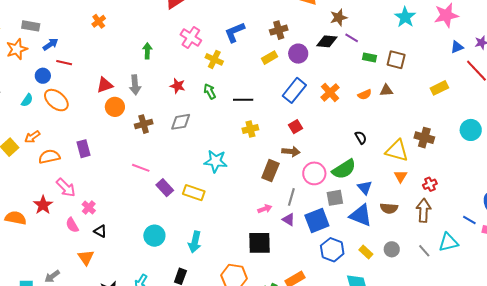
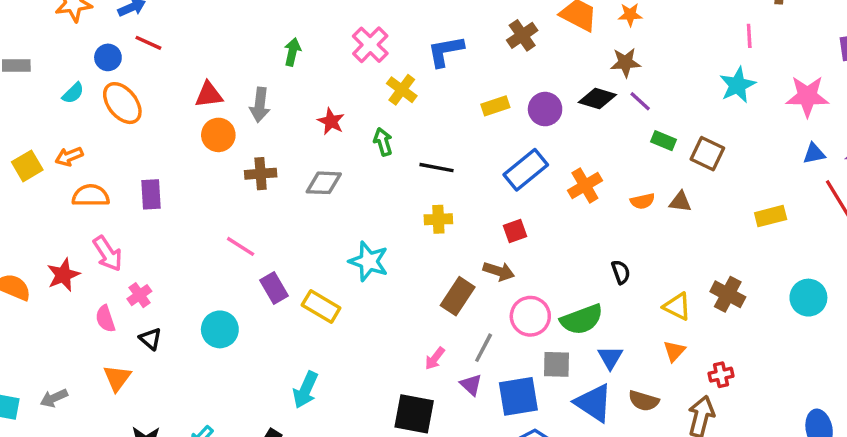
brown cross: (279, 30) -> (522, 35), moved, turned -30
yellow triangle: (397, 151) -> (677, 307), size x0.7
pink arrow: (265, 209) -> (435, 358), turned 136
cyan circle: (154, 236) -> (220, 329), moved

